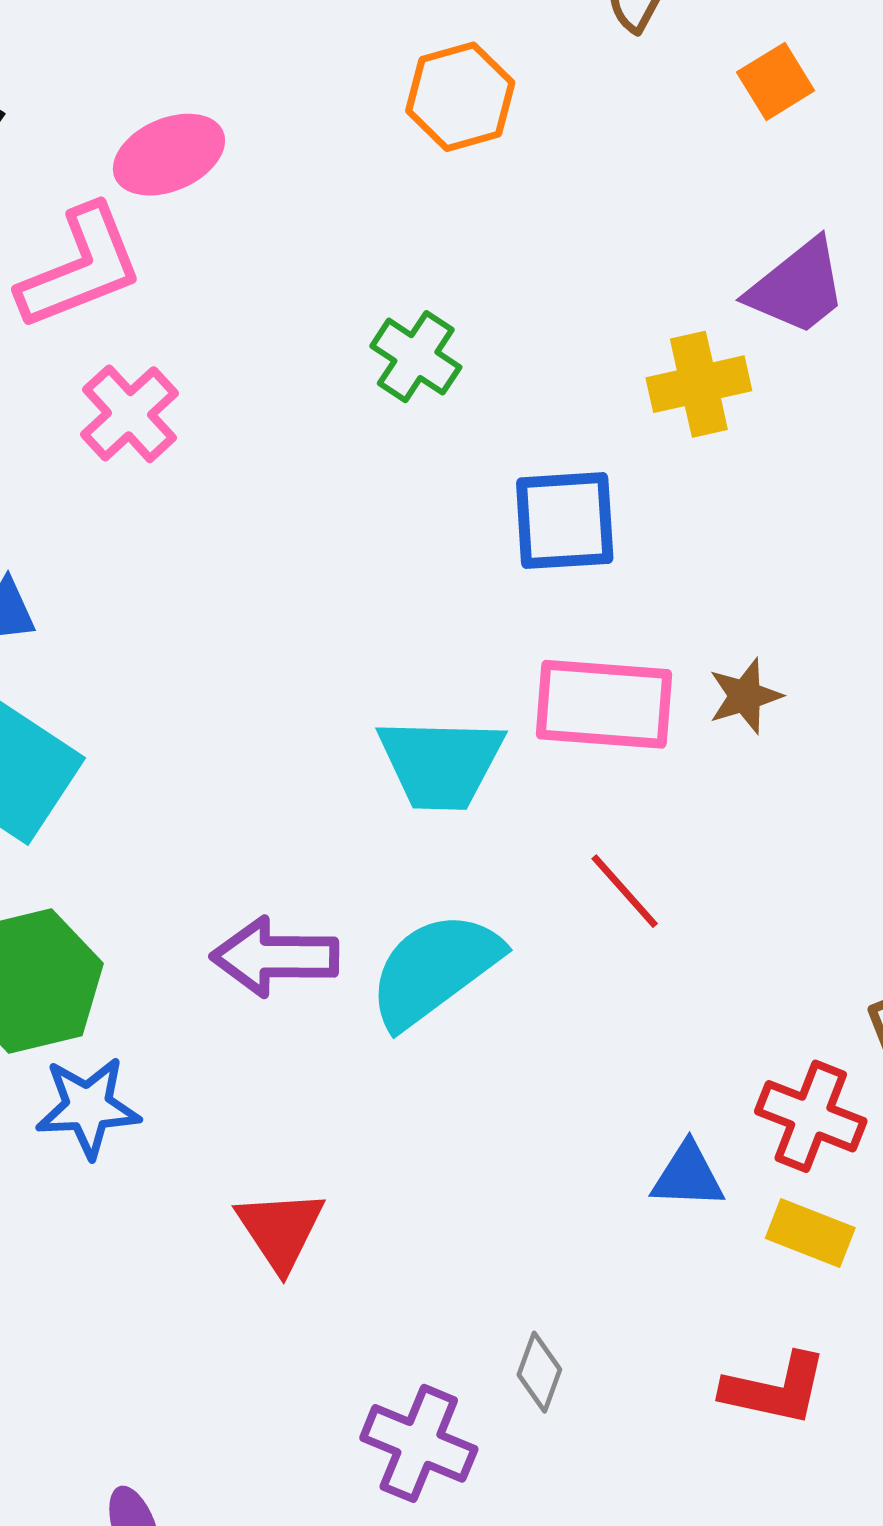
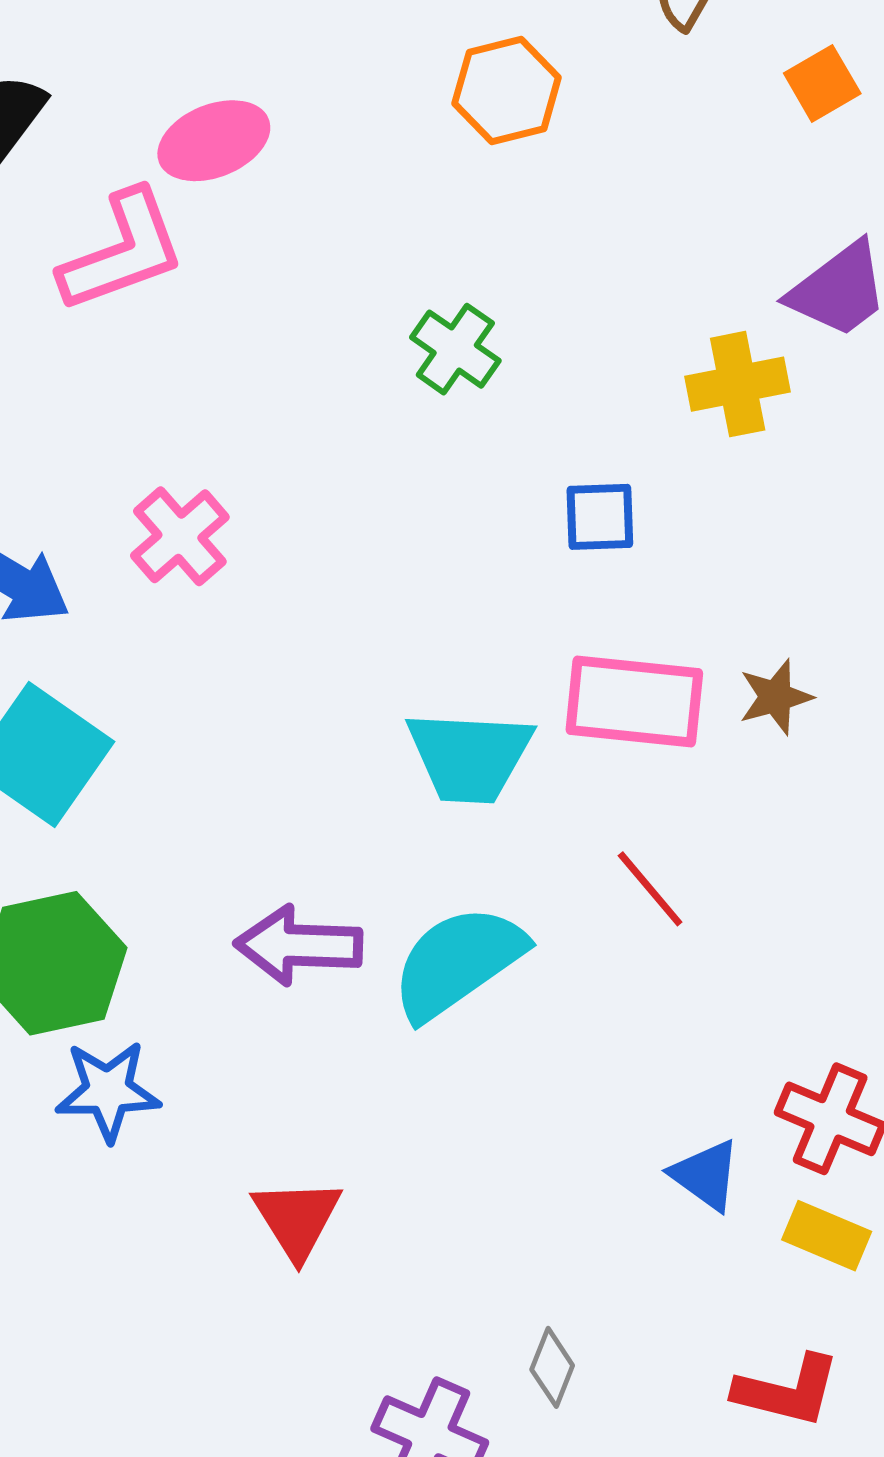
pink cross: (130, 414) -> (180, 536), moved
blue square: (565, 521) -> (600, 517), size x0.7
blue triangle: (688, 1176) -> (706, 1175), turned 32

